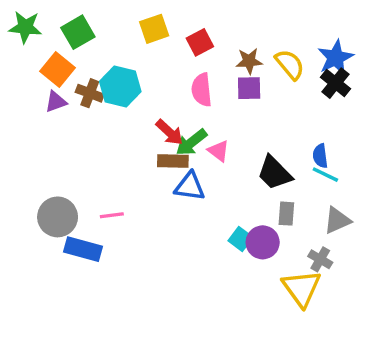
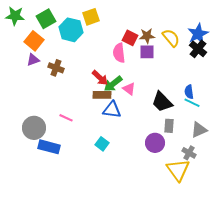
red square: (200, 42) -> (130, 38), moved, turned -35
cyan hexagon: (120, 86) -> (71, 30), moved
brown cross: (90, 93) -> (56, 68), moved
pink line: (112, 215) -> (66, 118), moved, turned 32
cyan square: (241, 239) -> (102, 144), moved

